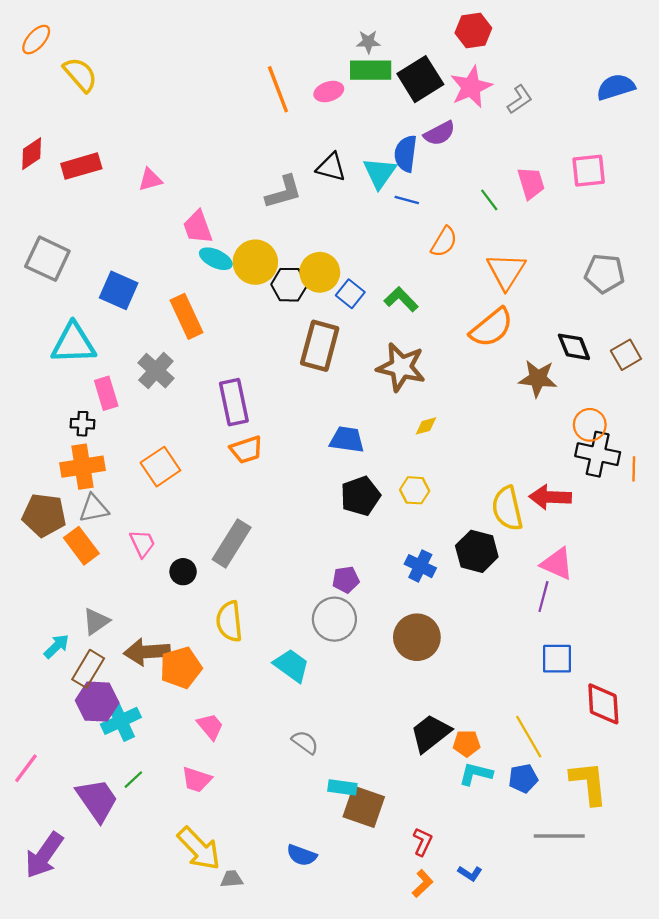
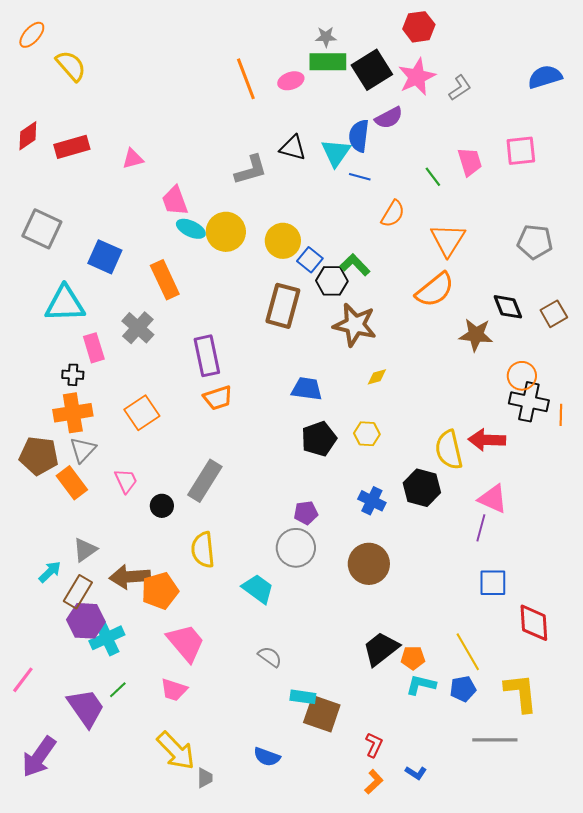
black hexagon: (289, 285) -> (332, 281), moved
gray triangle: (94, 508) -> (83, 450), turned -36
pink trapezoid: (210, 726) -> (186, 643), size x1.6
gray trapezoid: (232, 879) -> (205, 778), turned 95

